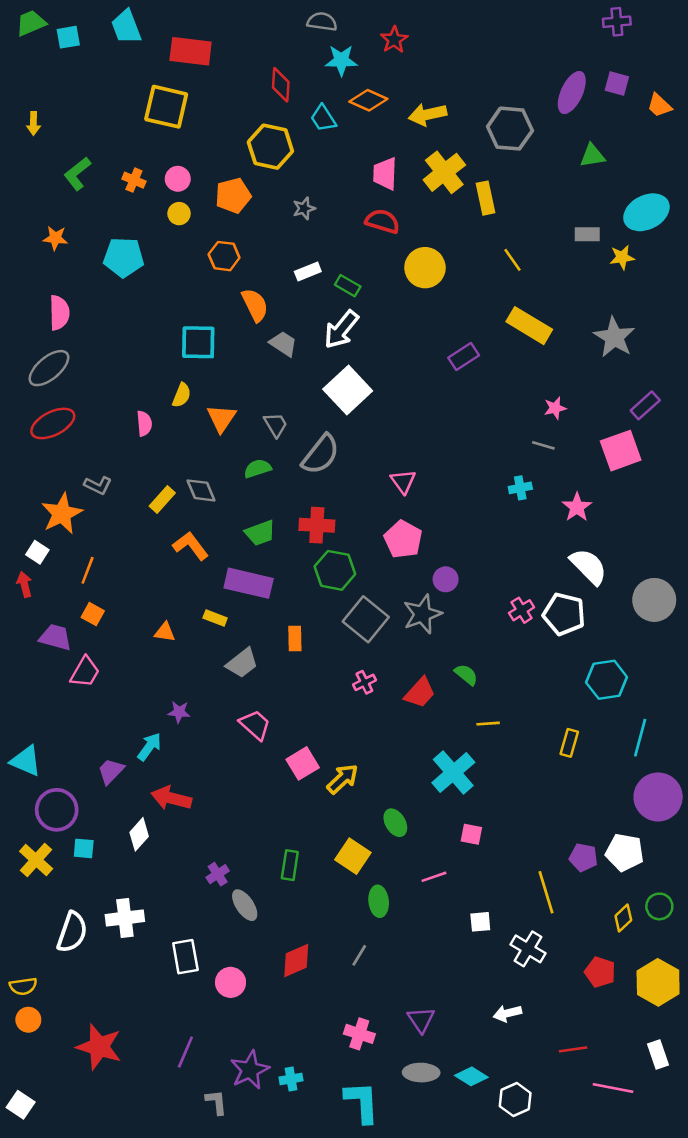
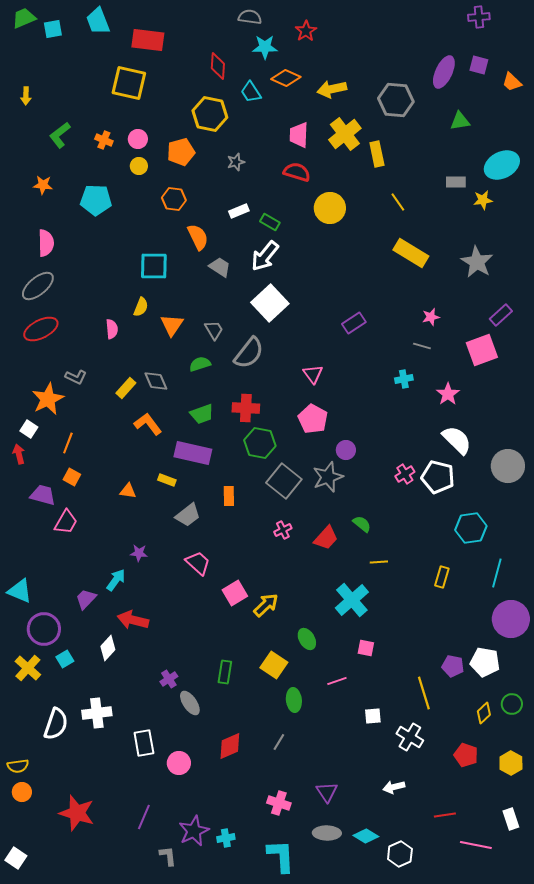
purple rectangle: (464, 357) -> (354, 323), moved
cyan square: (84, 848) -> (65, 659), turned -36
yellow hexagon: (658, 982) -> (511, 763), size x0.7

